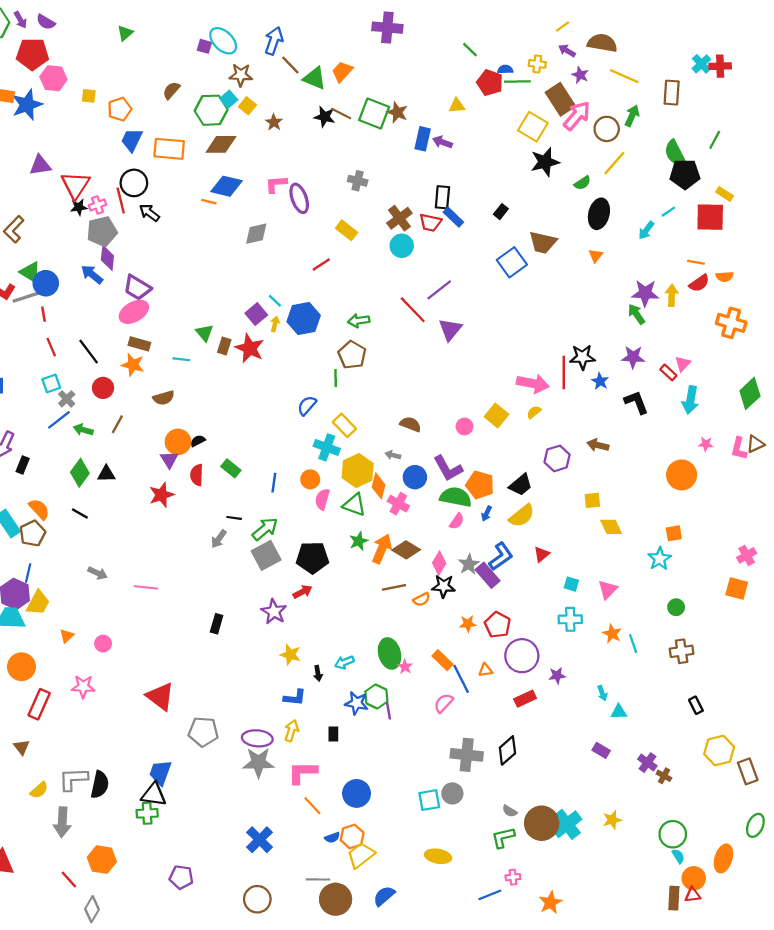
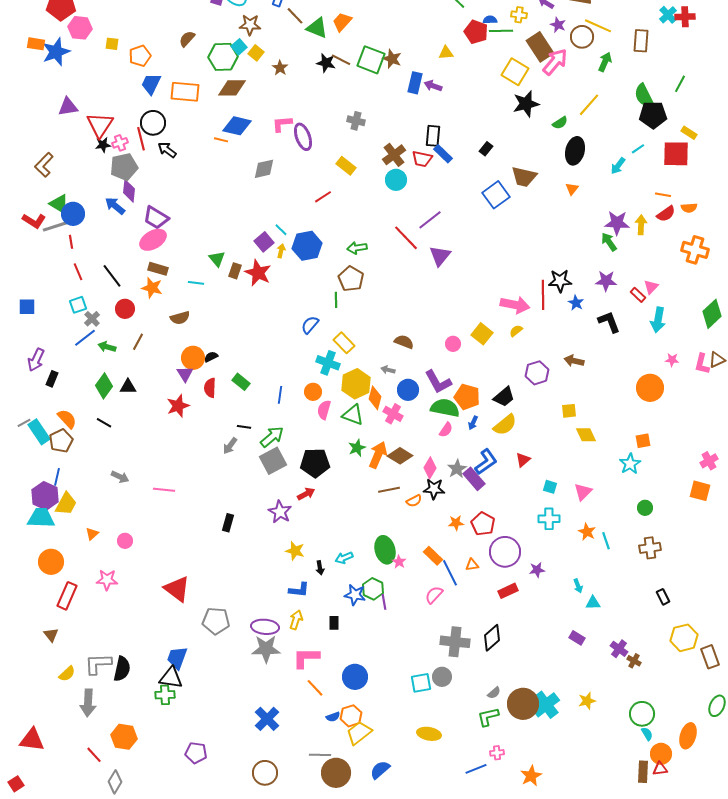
brown circle: (607, 129) -> (582, 37), moved
gray semicircle: (510, 811) -> (494, 693), turned -72

